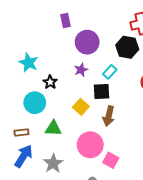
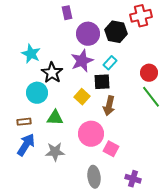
black hexagon: (127, 47) -> (116, 32), moved
purple star: (81, 70) -> (82, 61), size x1.6
black star: (50, 82) -> (52, 73), size x1.5
gray star: (53, 163) -> (55, 152), turned 30

